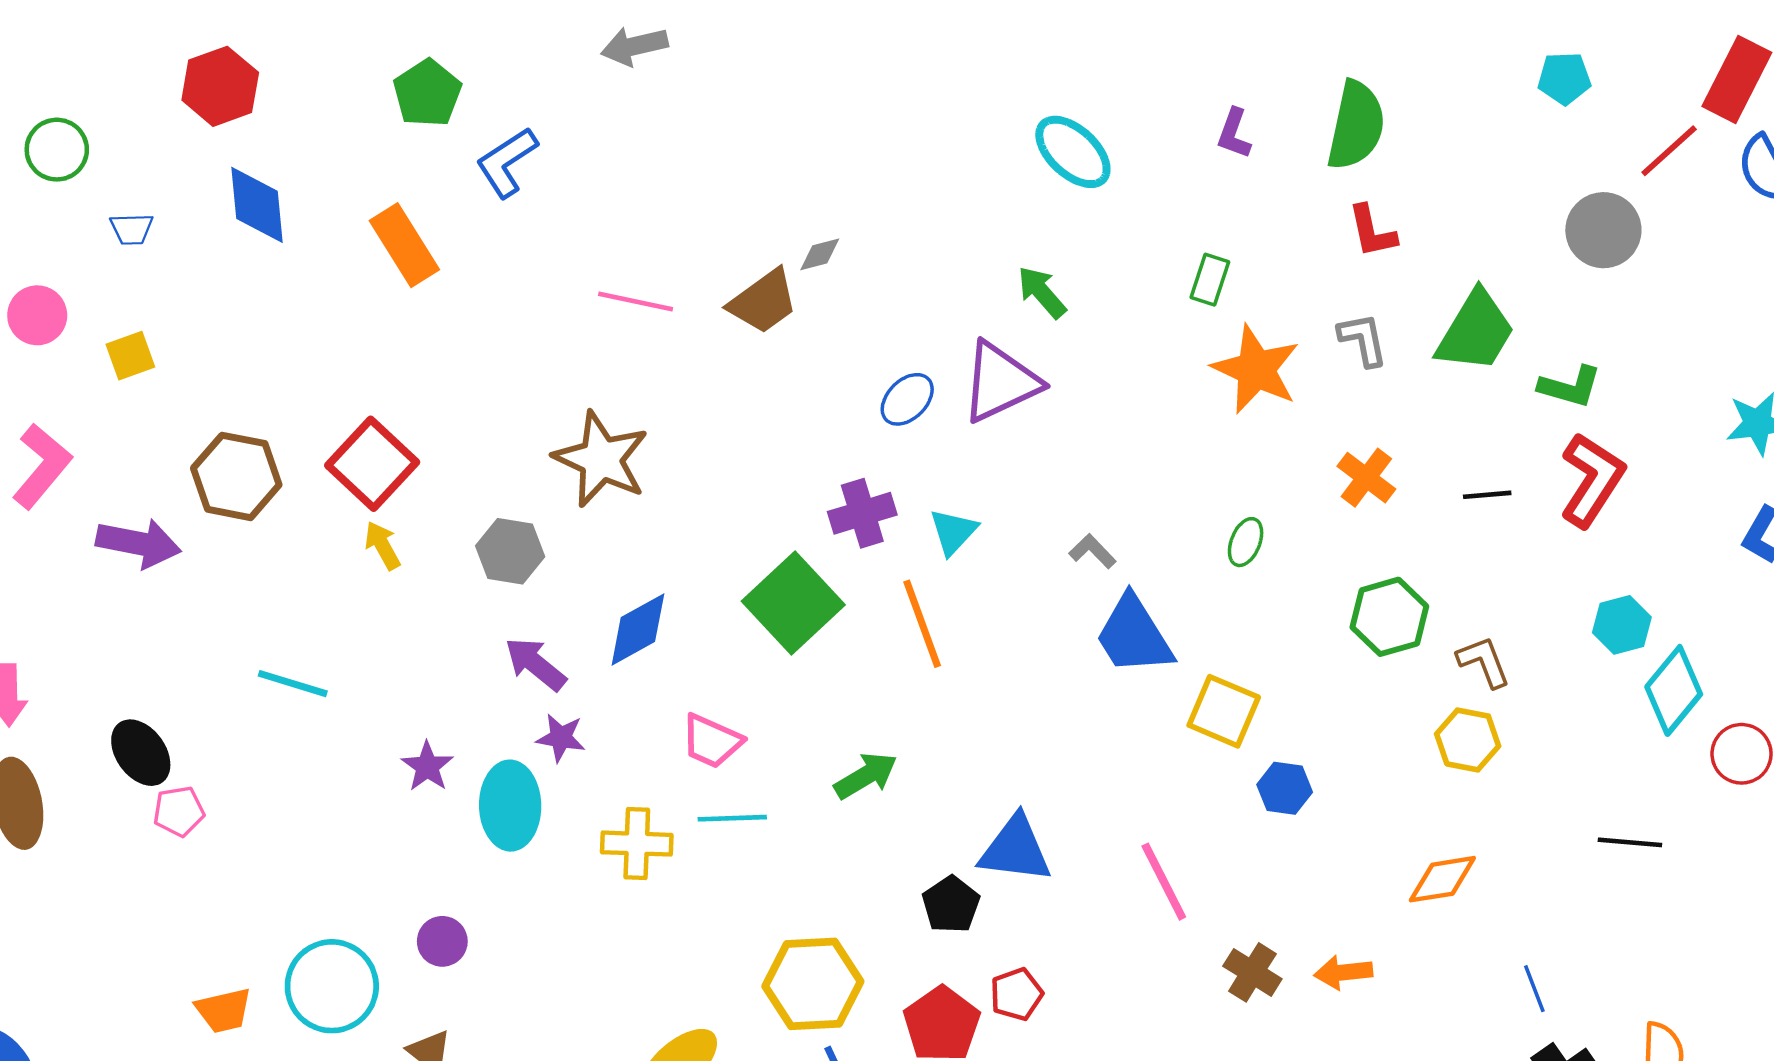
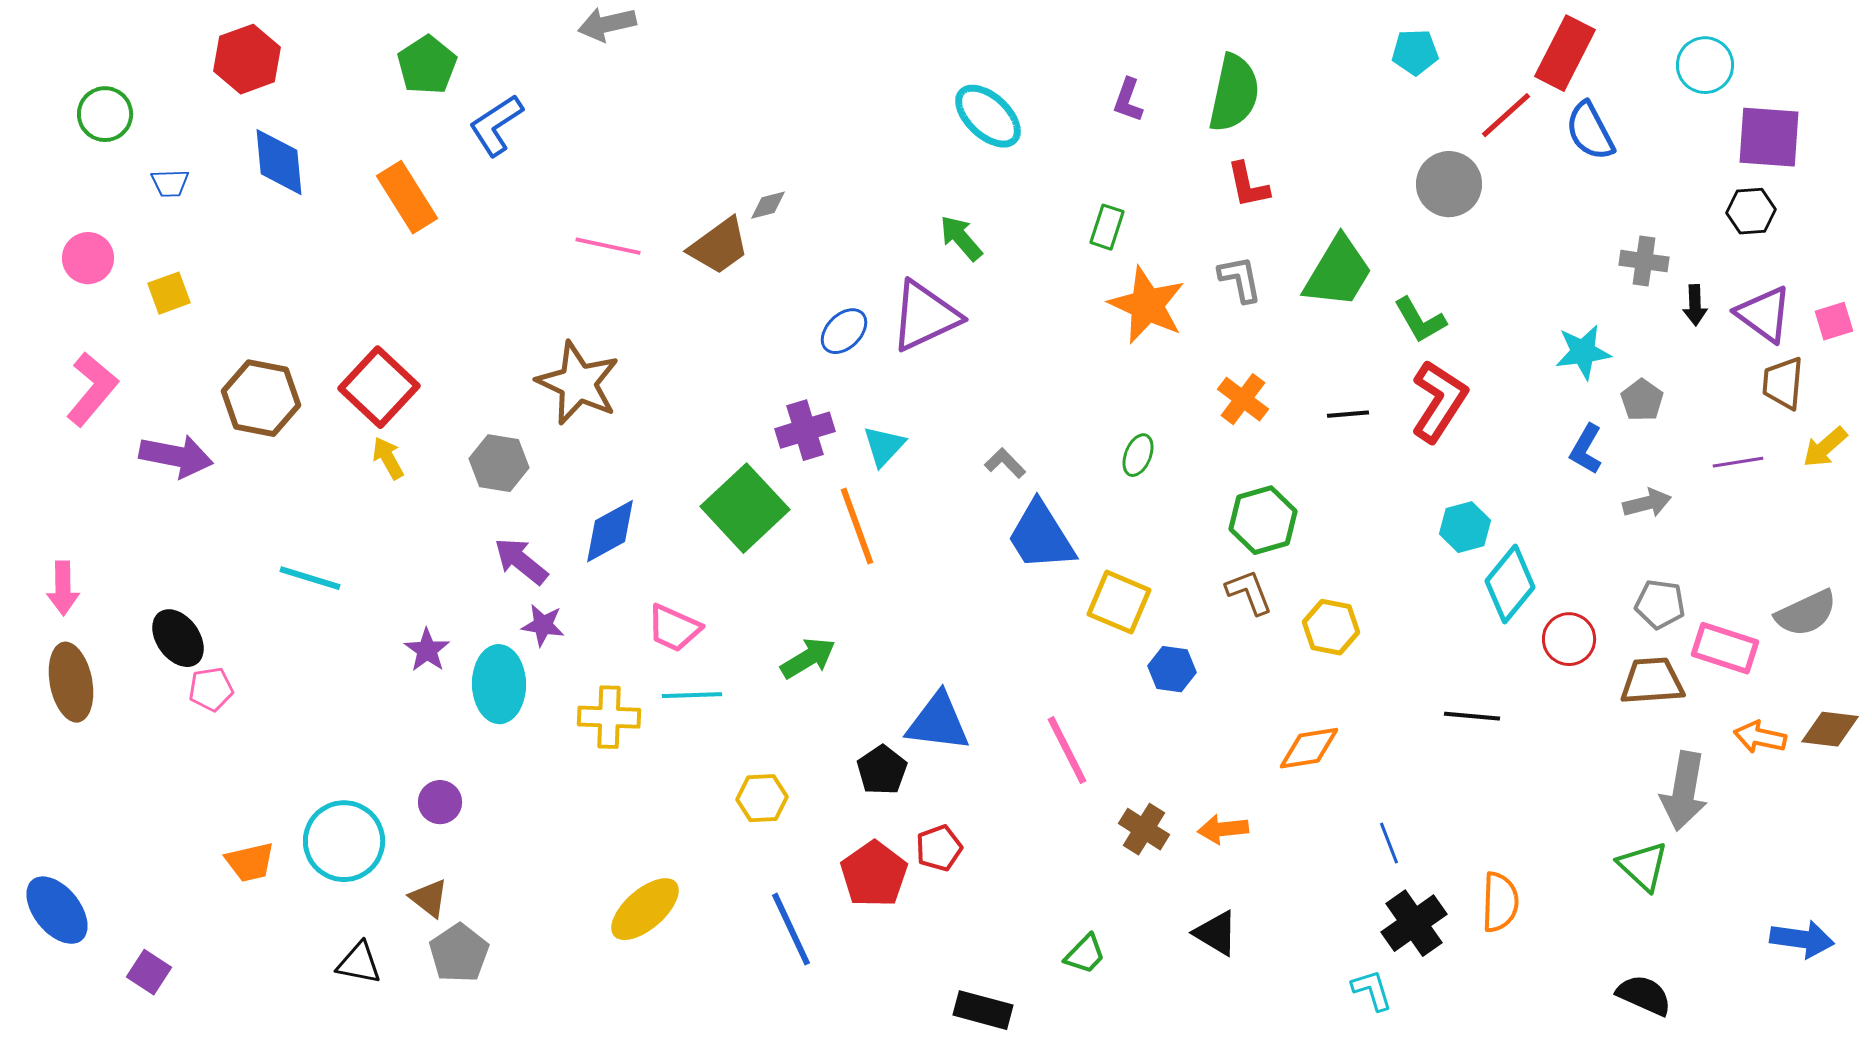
green L-shape: (1570, 387) -> (1420, 320), turned 44
brown L-shape: (1484, 662) -> (1249, 592), moved
yellow hexagon: (813, 984) -> (762, 798), moved, size x0.6

